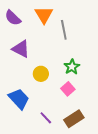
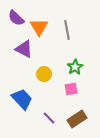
orange triangle: (44, 15) -> (39, 27), moved
pink square: (68, 89) -> (71, 89), turned 32

